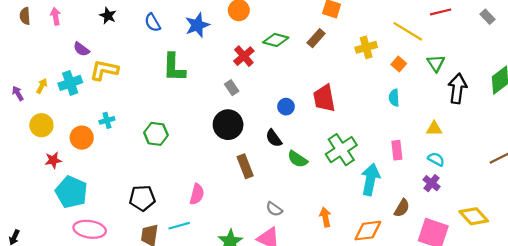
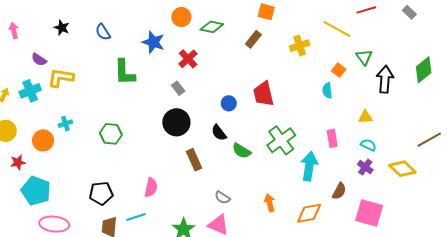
blue star: (197, 25) -> (153, 42), moved, turned -30
green diamond: (276, 40) -> (212, 27), moved
orange square: (399, 64) -> (339, 70), moved
yellow diamond: (474, 216) -> (402, 169), moved

